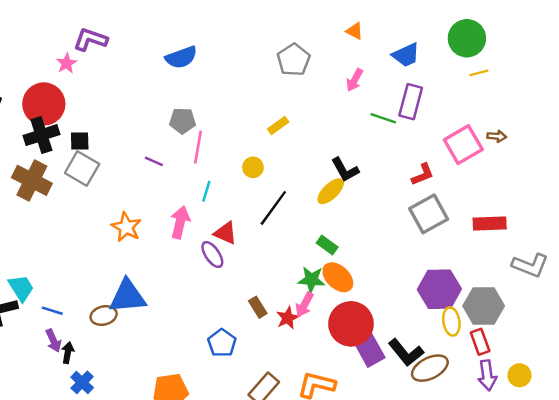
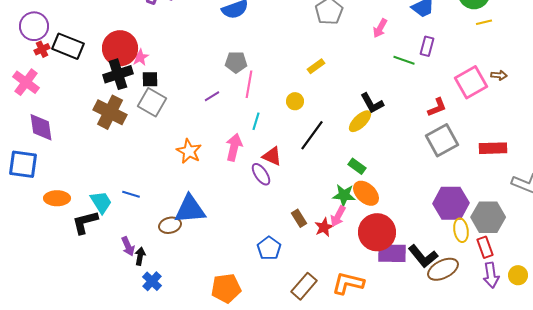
pink star: (67, 63) -> (140, 57), moved
purple rectangle: (411, 102) -> (427, 46), size x0.7
purple line: (154, 161) -> (212, 96), turned -56
blue line: (52, 311) -> (131, 194), moved
purple rectangle: (369, 349) -> (392, 253), turned -60

